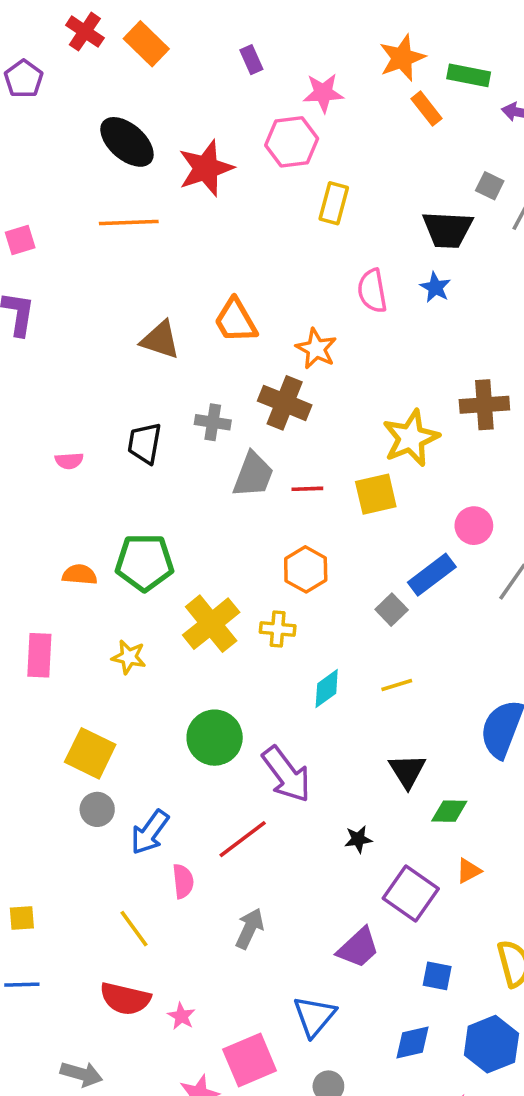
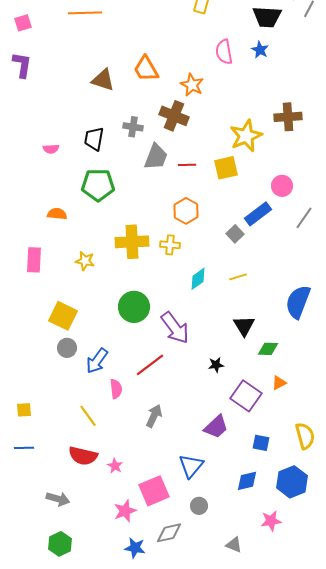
green pentagon: (144, 562) -> (98, 185), moved
yellow cross: (211, 624) -> (132, 242), turned 36

